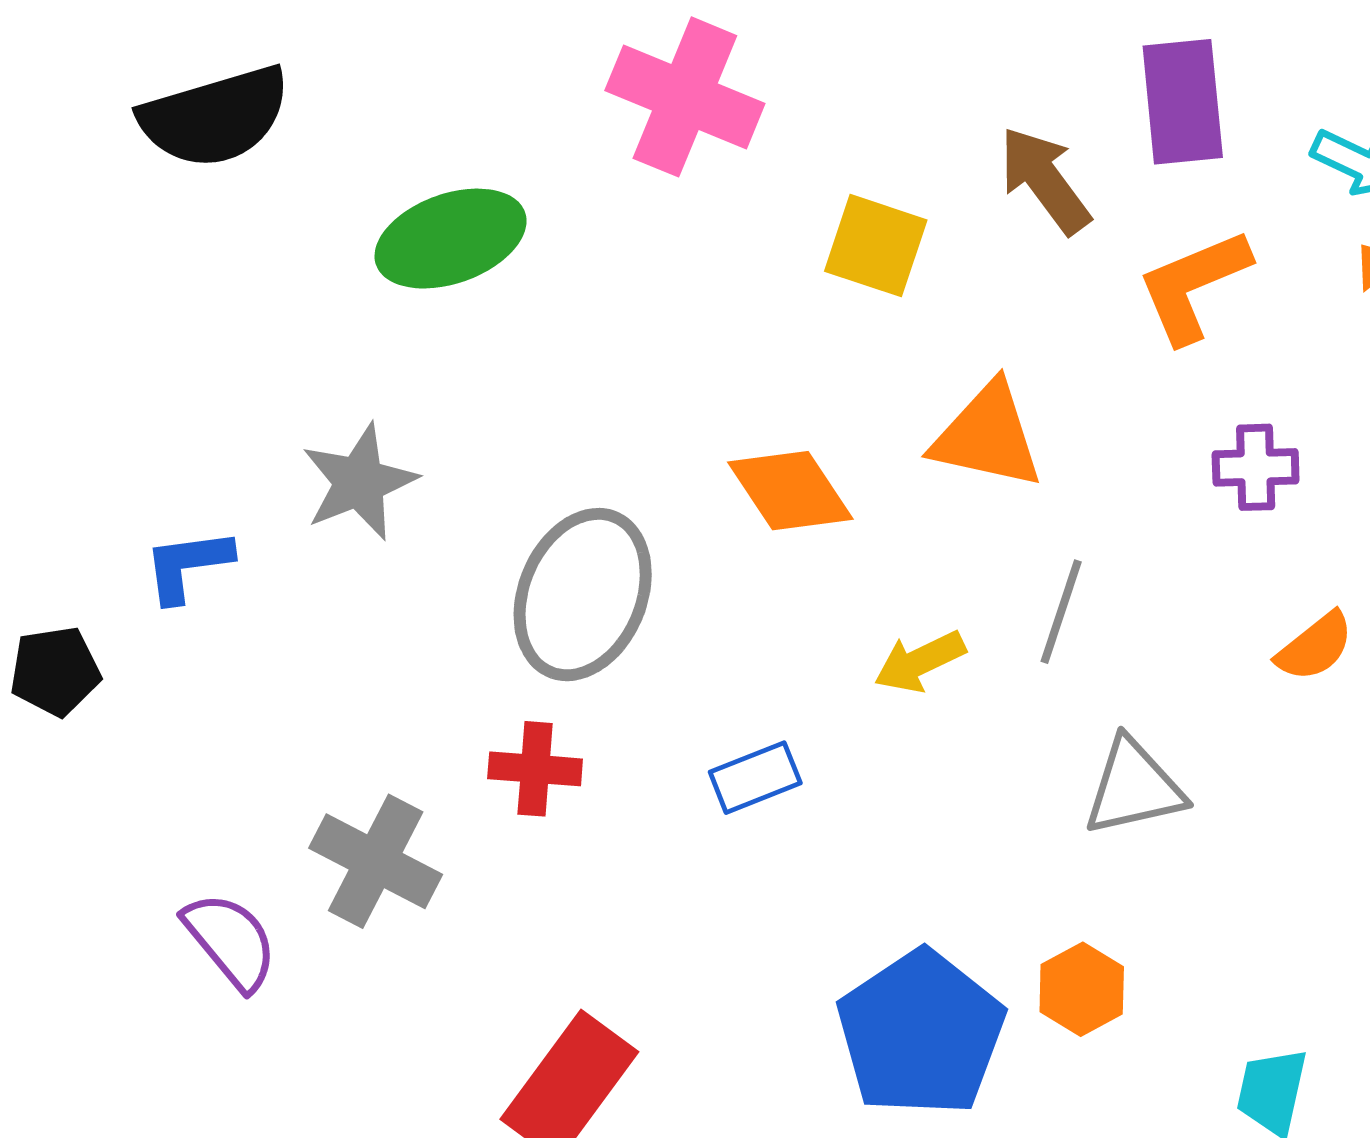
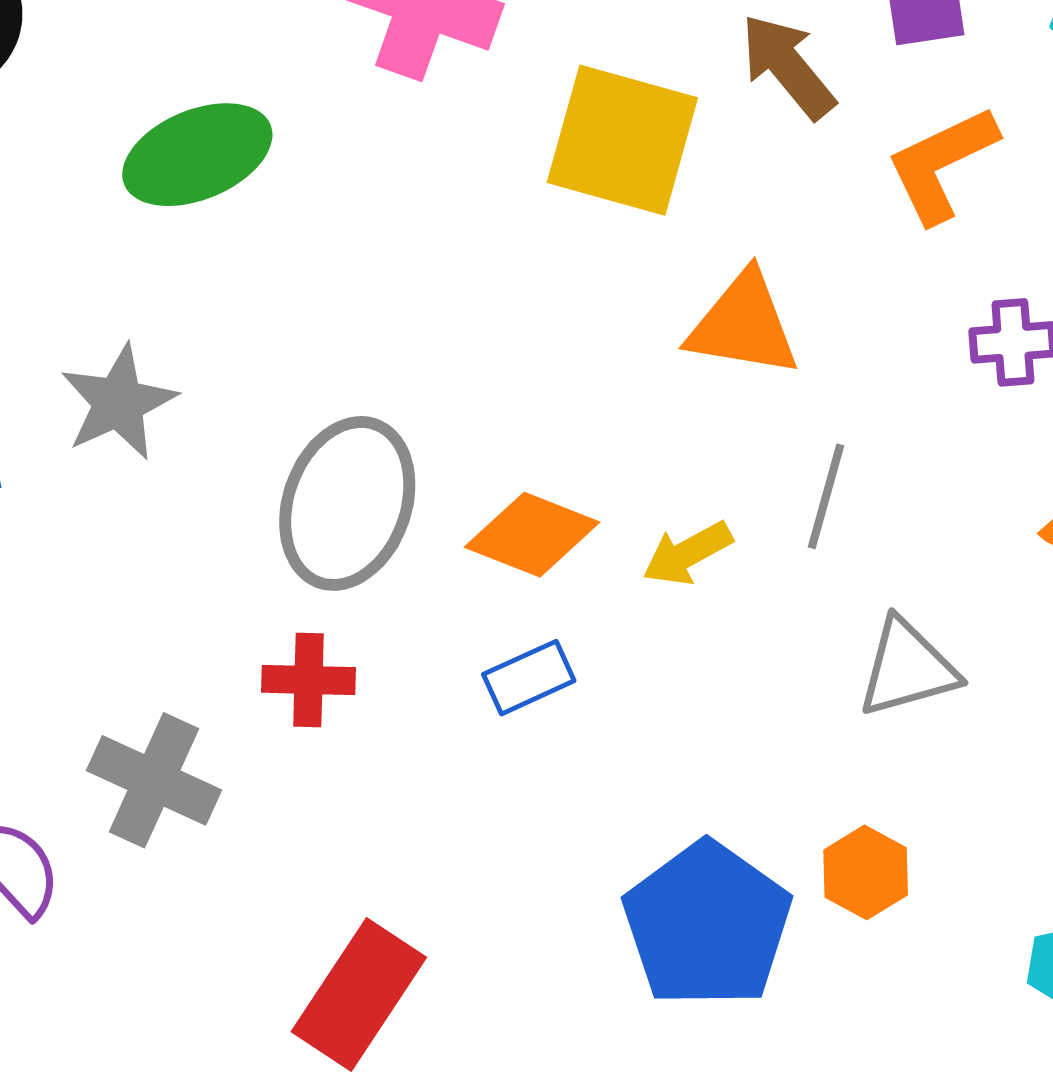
yellow square: (876, 246) -> (622, 140), size x1.5
orange diamond: (790, 491) -> (532, 535), moved, turned -32

